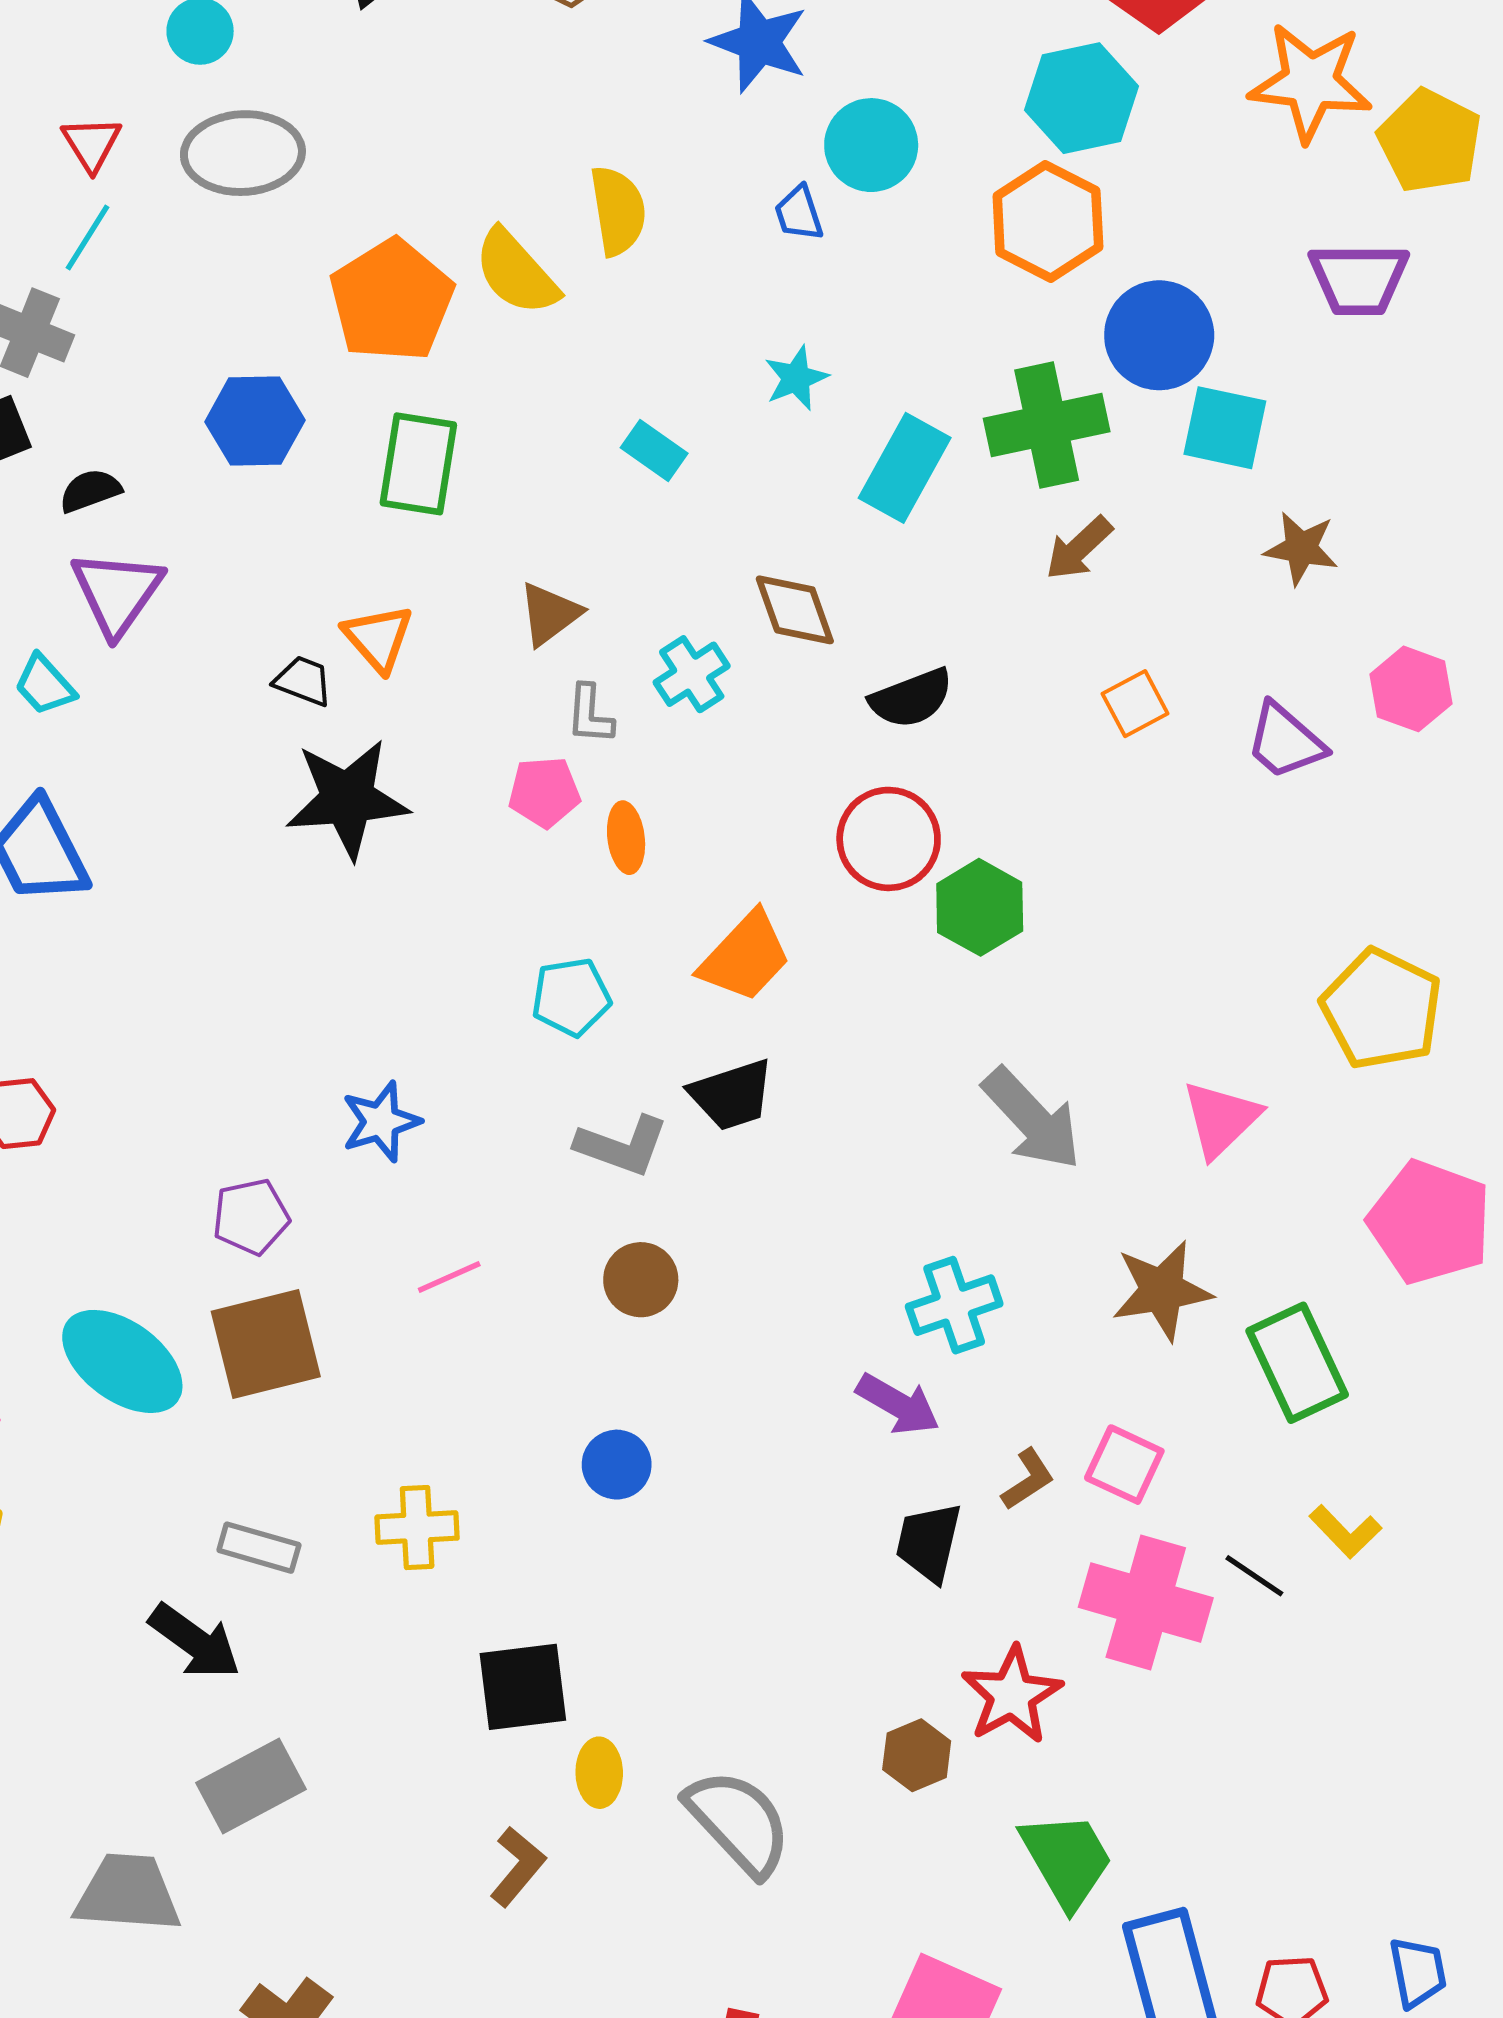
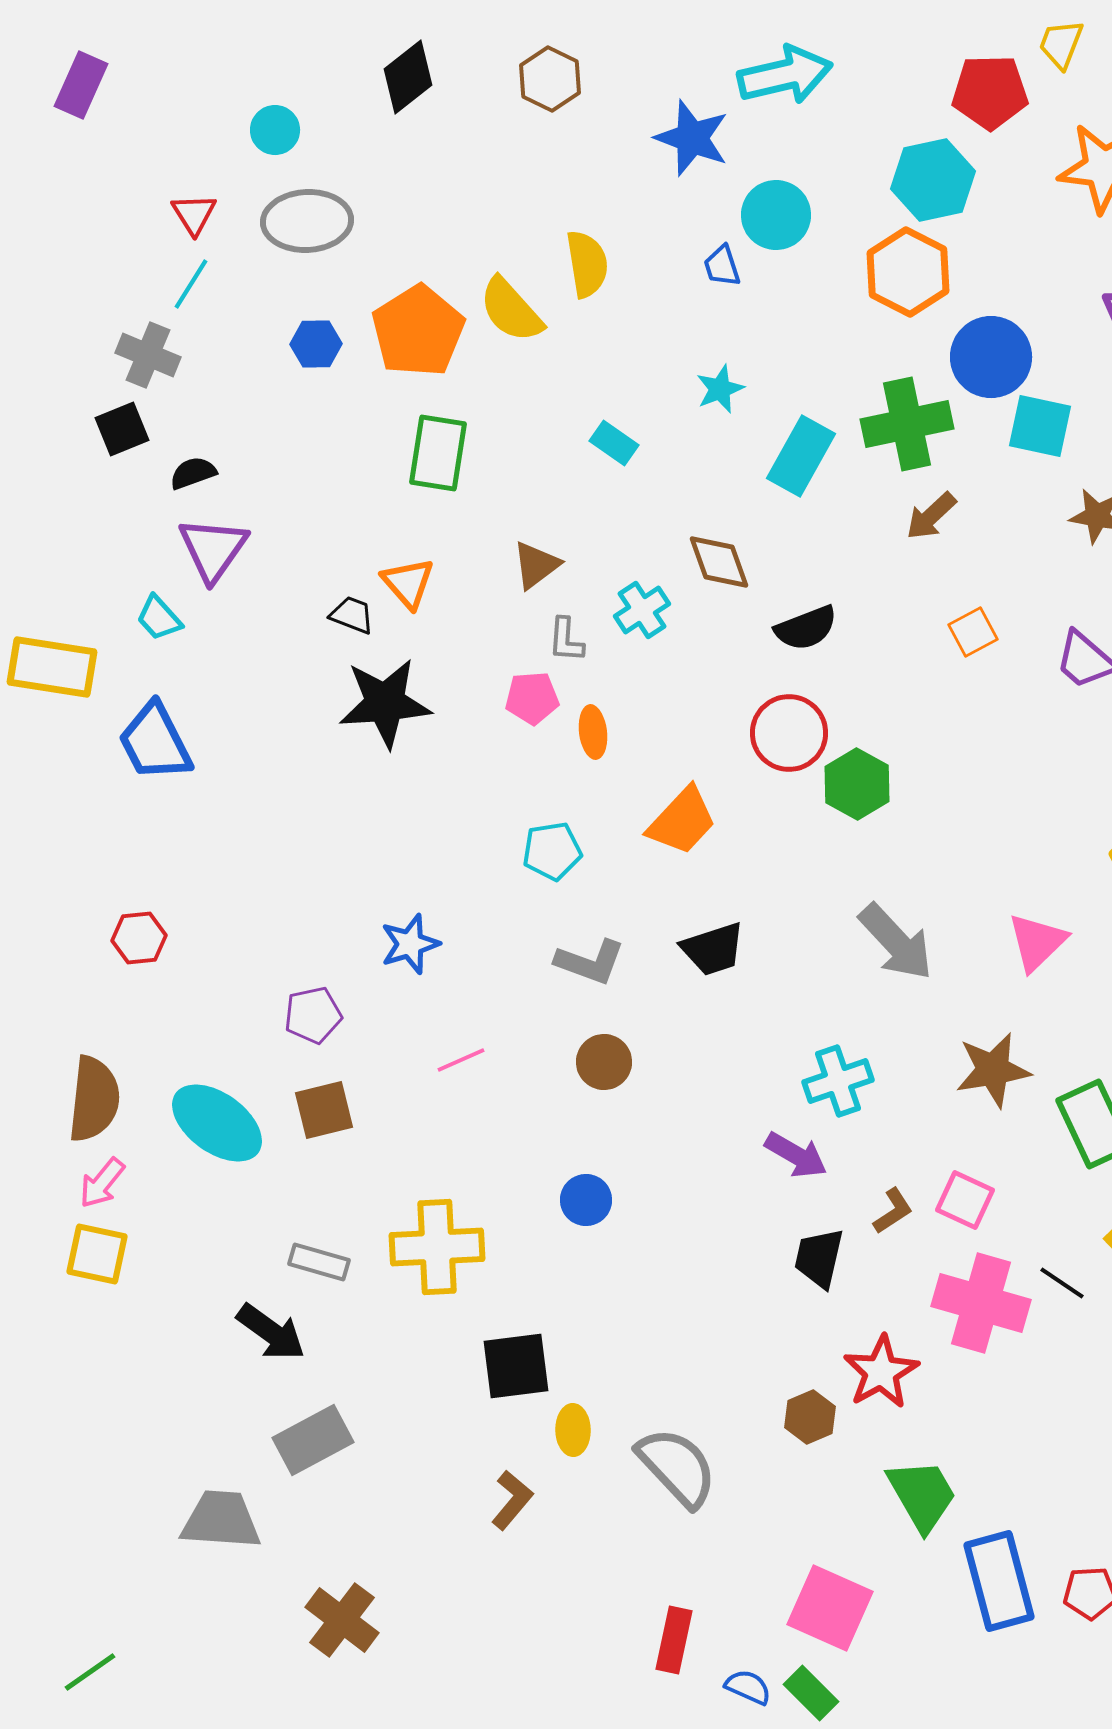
blue hexagon: (255, 421) -> (316, 344), moved, size x0.7
black trapezoid: (732, 1095) -> (713, 949), moved
brown square: (266, 1344) -> (324, 1110), size x0.7
yellow cross: (417, 1528) -> (437, 1247), size x1.5

